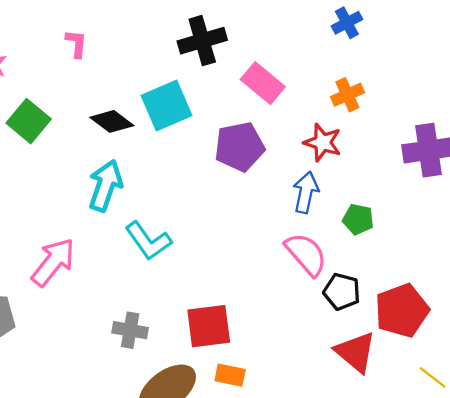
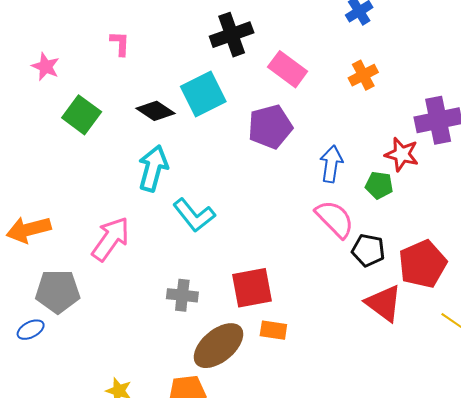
red star: (323, 142) -> (402, 154), moved

